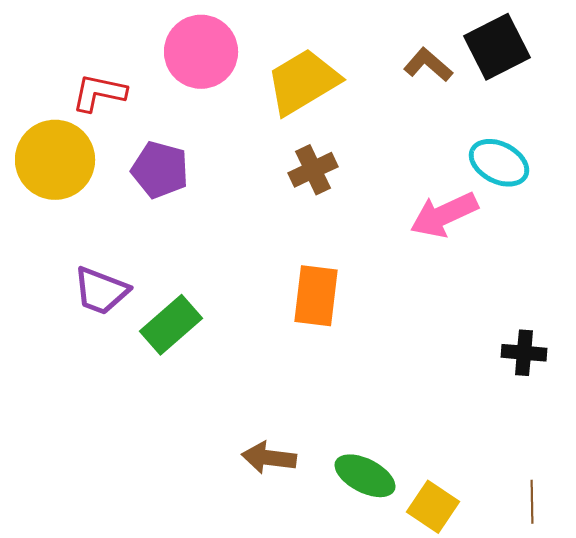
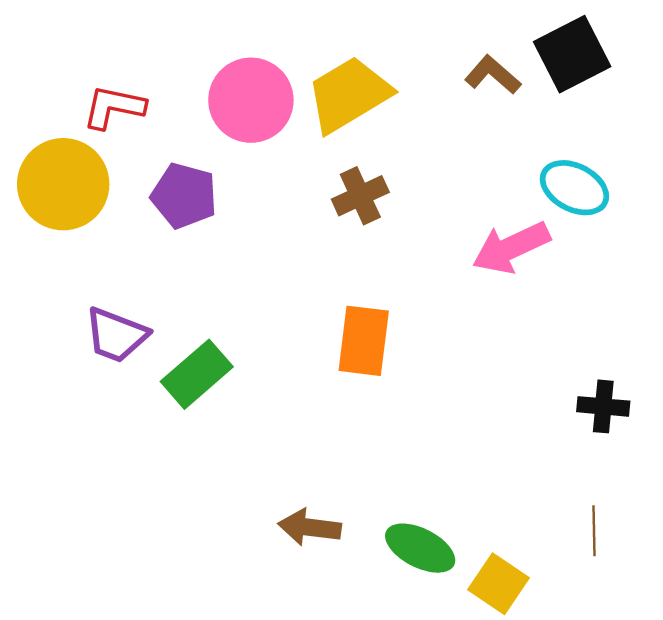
pink circle: (201, 52) -> (251, 100), moved
brown line: (532, 502) -> (594, 531), moved

